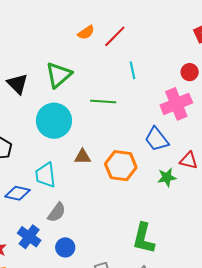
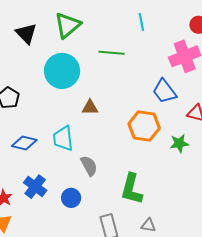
orange hexagon: (121, 166) -> (144, 126), moved
cyan trapezoid: (45, 175) -> (63, 139), moved
green star: (167, 177) -> (179, 143), moved
gray semicircle: (57, 212) -> (89, 166), moved, turned -65
green L-shape: (144, 238) -> (132, 189), moved

